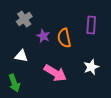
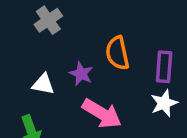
purple rectangle: (91, 25) -> (164, 67), moved
purple star: (43, 36) -> (81, 74), moved

